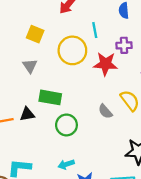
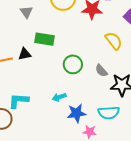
gray semicircle: (105, 111) -> (101, 71), moved
green circle: (66, 125) -> (73, 64), moved

